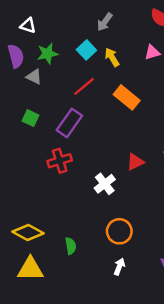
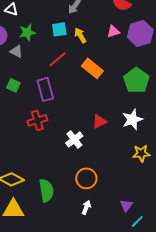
cyan square: (86, 50) -> (59, 29), turned 35
purple rectangle: (69, 123) -> (45, 89), turned -50
green semicircle: (71, 246) -> (46, 190), size x1.6

